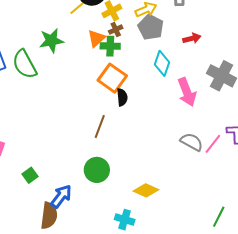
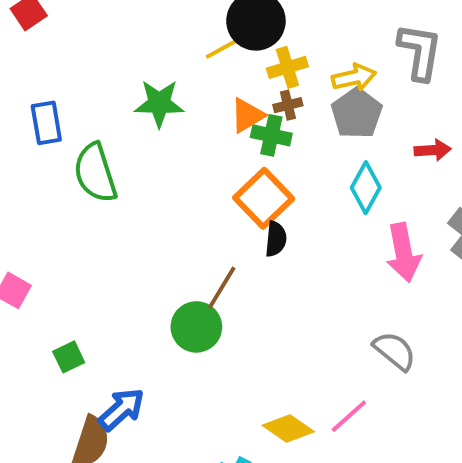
green semicircle: (25, 64) -> (95, 173), moved
pink line: (213, 144) -> (349, 416), moved
green circle: (97, 170) -> (196, 327), moved

